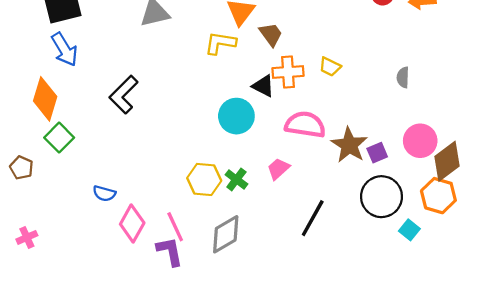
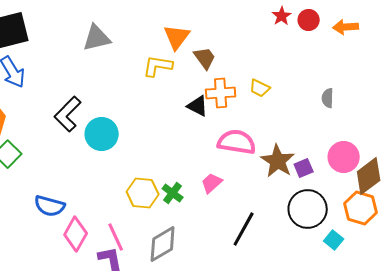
cyan circle: (236, 116) -> (102, 134), moved
blue semicircle: (104, 193) -> (50, 206), size x1.4

